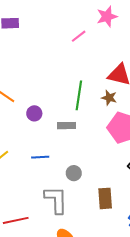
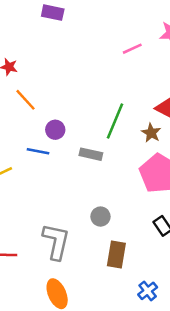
blue line: (40, 157) -> (38, 151), moved
gray circle: (74, 173) -> (100, 217), moved

